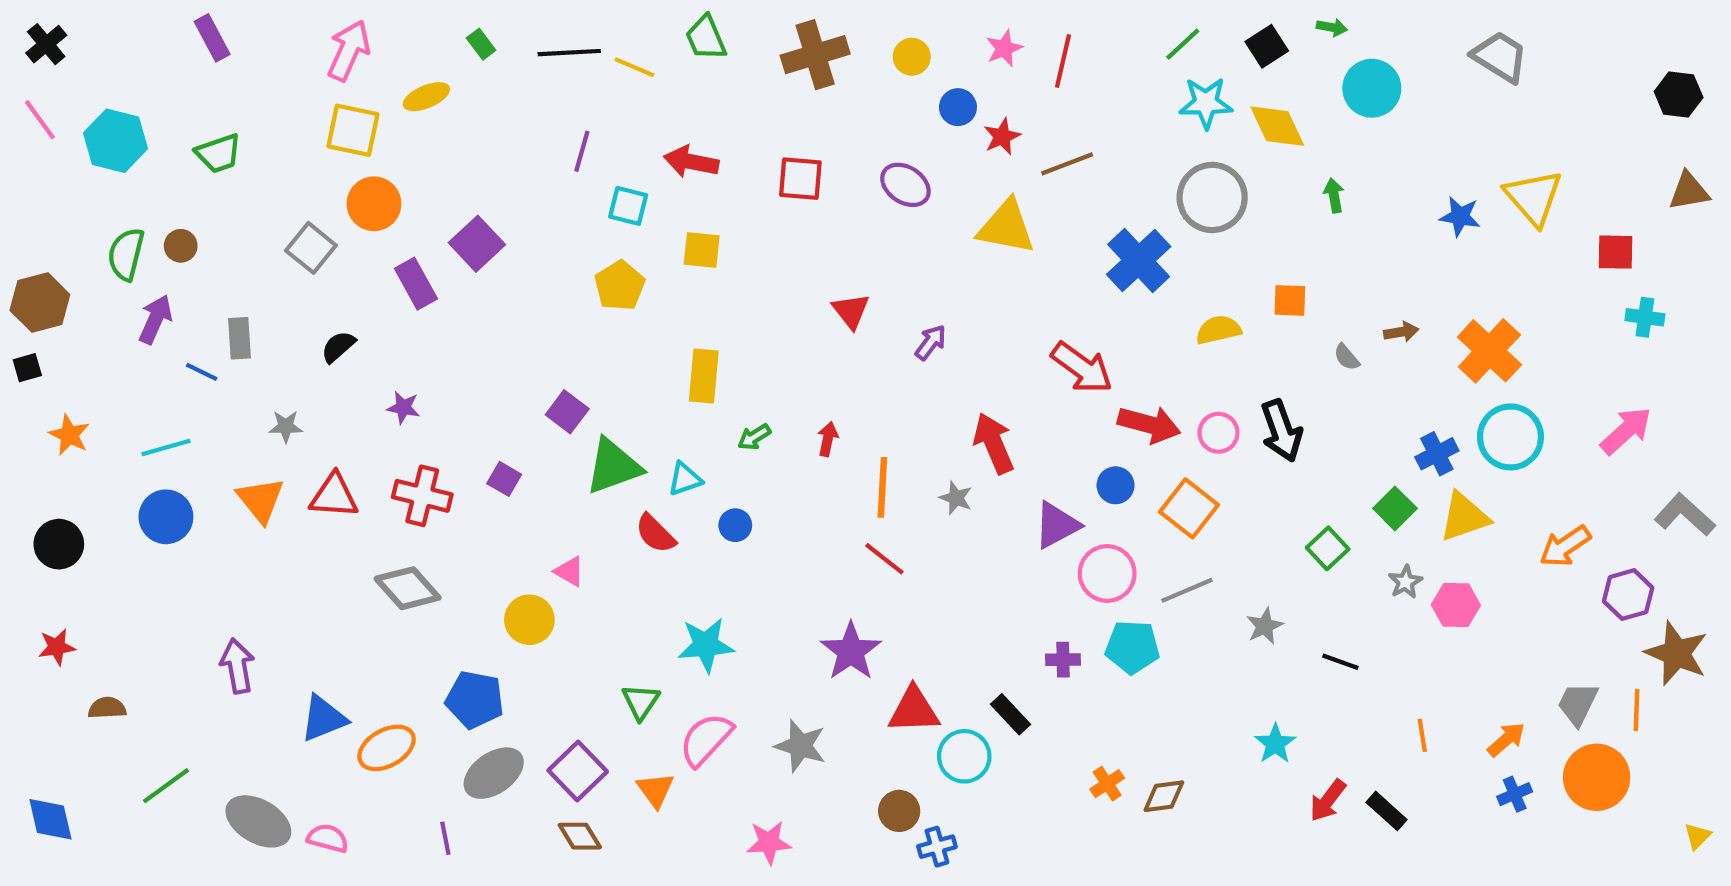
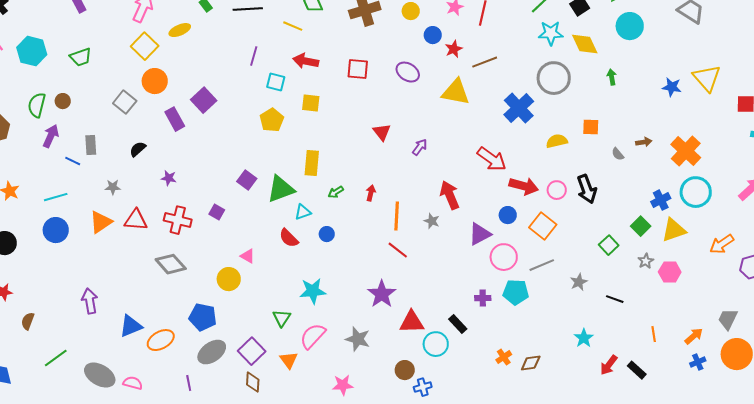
yellow line: (634, 67) -> (293, 26), moved
yellow square: (353, 130) -> (145, 46), turned 32
green triangle: (613, 466) -> (281, 189), moved
orange triangle: (260, 500) -> (101, 222), turned 35
brown semicircle: (107, 708) -> (28, 321), turned -66
brown diamond: (580, 836) -> (253, 382), turned 35

